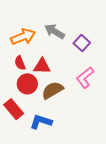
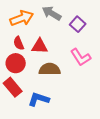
pink L-shape: (85, 78) -> (81, 57), turned -85
red circle: (27, 84) -> (16, 63), moved
brown semicircle: (52, 90) -> (50, 69), turned 30

